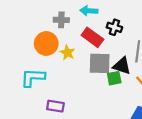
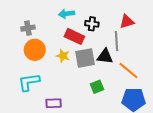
gray cross: (61, 20) -> (28, 28), moved
yellow star: (67, 53) -> (63, 56), moved
green square: (114, 78) -> (97, 87), moved

